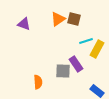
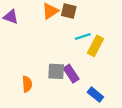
purple rectangle: (76, 64) -> (71, 74), moved

